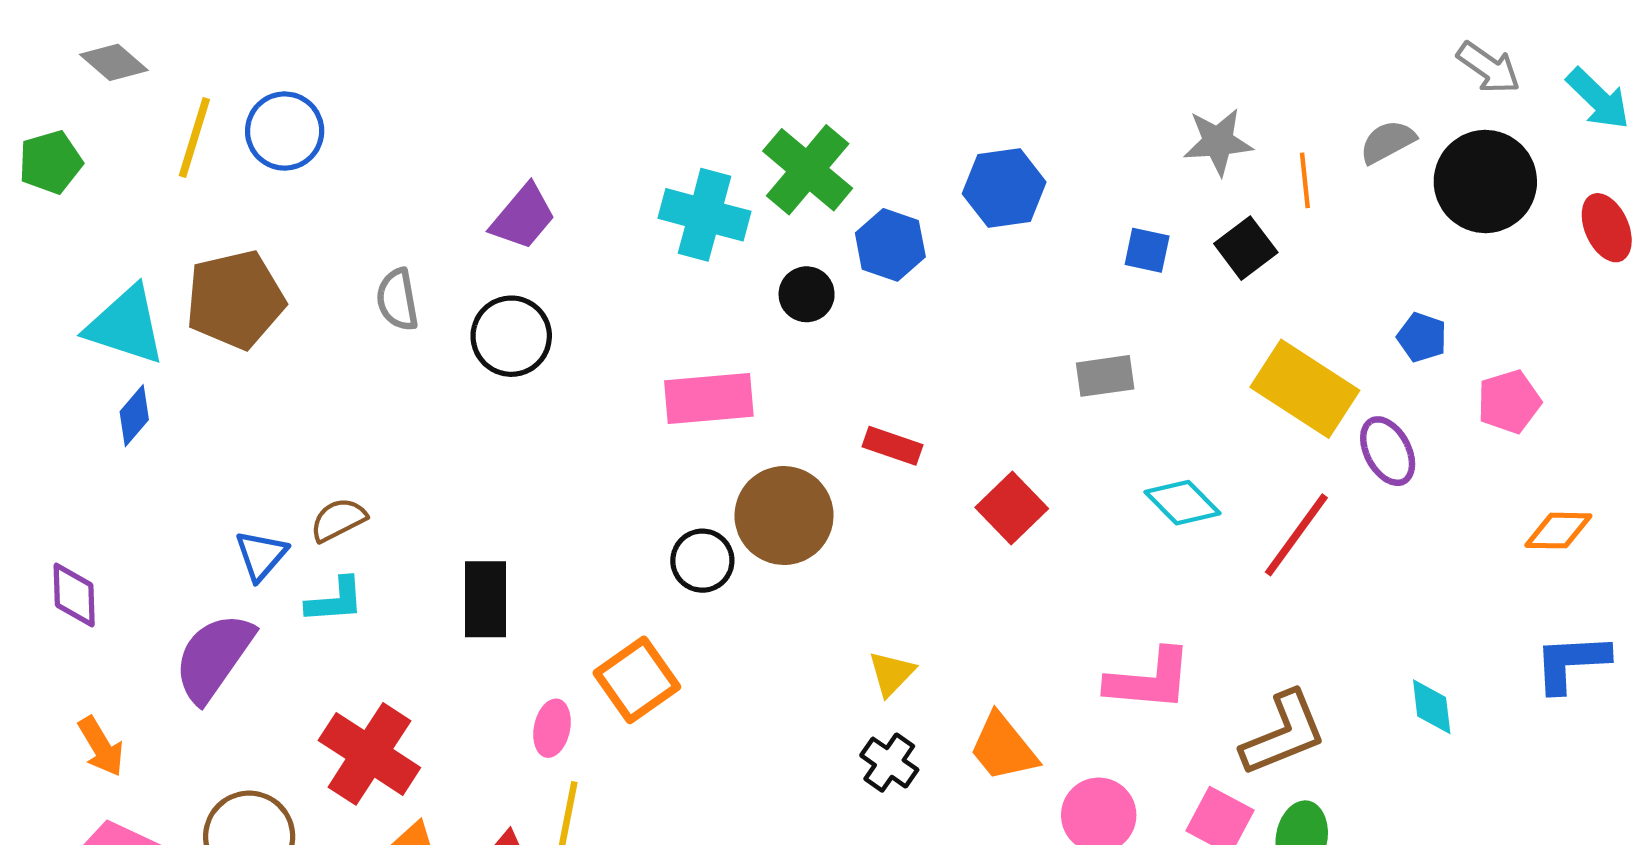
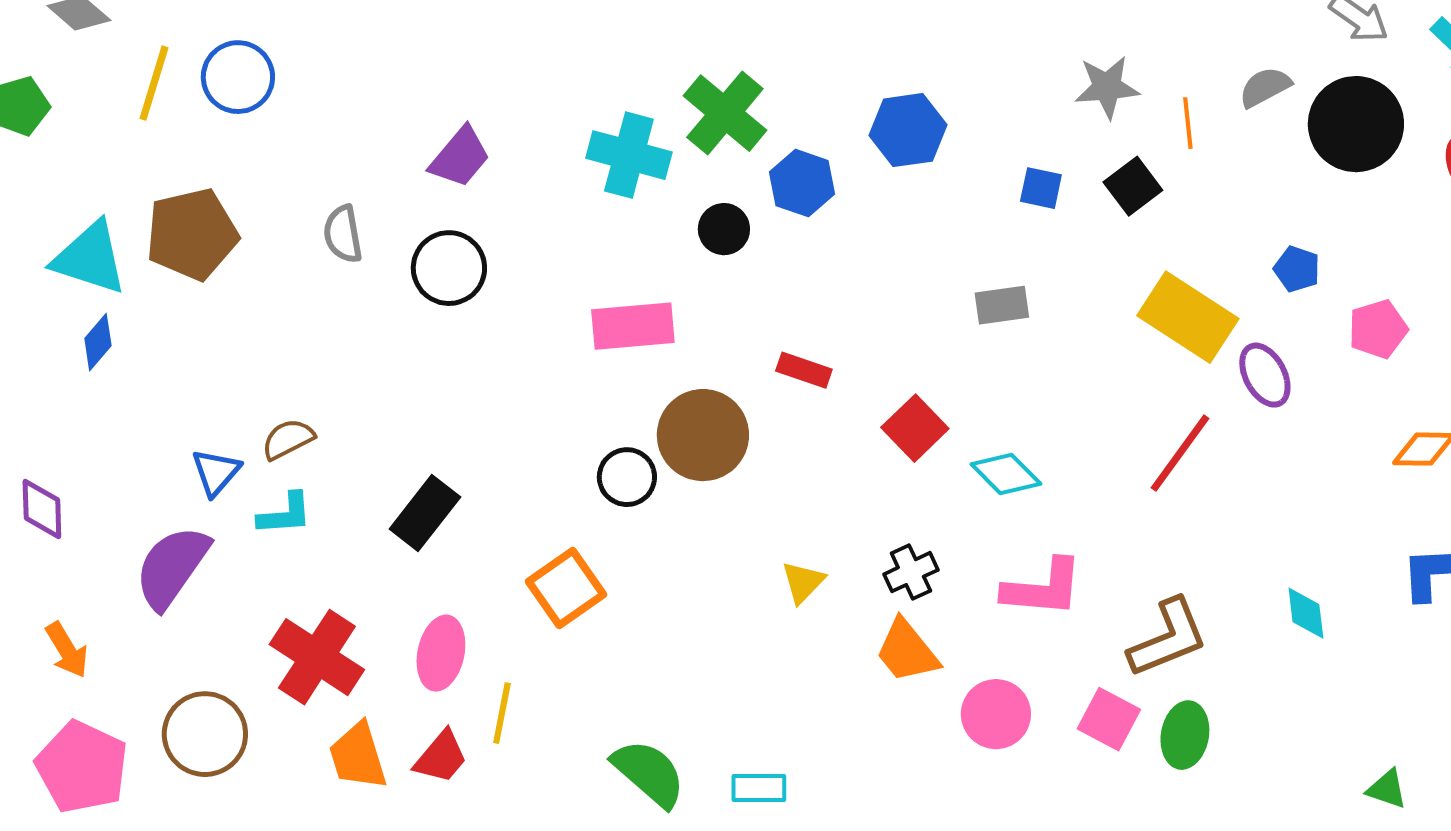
cyan diamond: (1182, 503) -> (1006, 474), moved
black rectangle: (485, 599) -> (425, 513), turned 38
pink ellipse: (552, 728) -> (441, 653), moved, size x1.4
black cross: (889, 763) -> (911, 572), moved, turned 30

